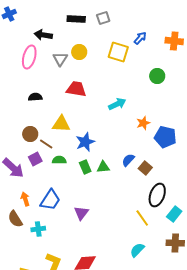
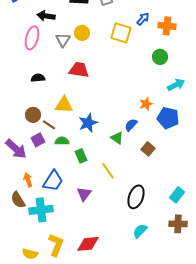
orange cross: (174, 41) -> (167, 26), moved
cyan arrow: (117, 104) -> (176, 85), moved
blue semicircle: (128, 160) -> (131, 125), moved
green rectangle: (85, 167) -> (81, 156), moved
green triangle: (103, 167) -> (117, 138), moved, turned 40
black ellipse: (157, 195) -> (136, 197), moved
yellow line: (142, 218) -> (108, 171), moved
cyan cross: (38, 229) -> (41, 210), size x1.6

